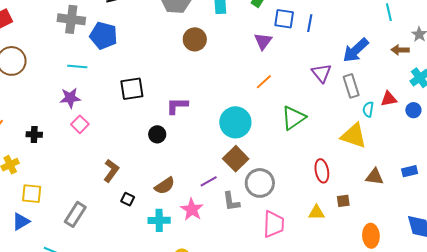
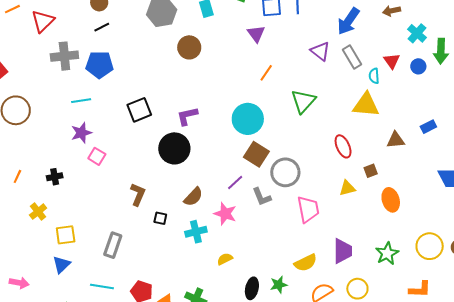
red triangle: (389, 99) -> (392, 61), turned -42
black circle: (157, 134) -> (174, 148), size x1.8
orange ellipse: (371, 236) -> (391, 200), moved

